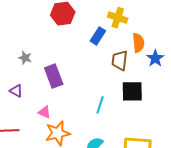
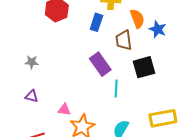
purple rectangle: (54, 76) -> (100, 64), moved

